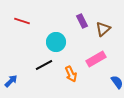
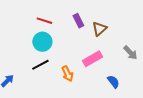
red line: (22, 21) -> (44, 21), moved
cyan circle: (56, 42) -> (42, 42), moved

